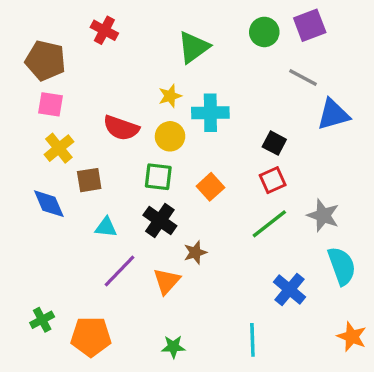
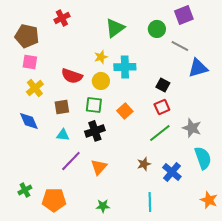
red cross: (104, 30) -> (62, 18), turned 35
green circle: (264, 32) -> (157, 29), moved
brown square: (89, 180) -> (62, 107), moved
black cross: (160, 220) -> (95, 131), turned 36
brown star: (195, 252) -> (144, 164), moved

